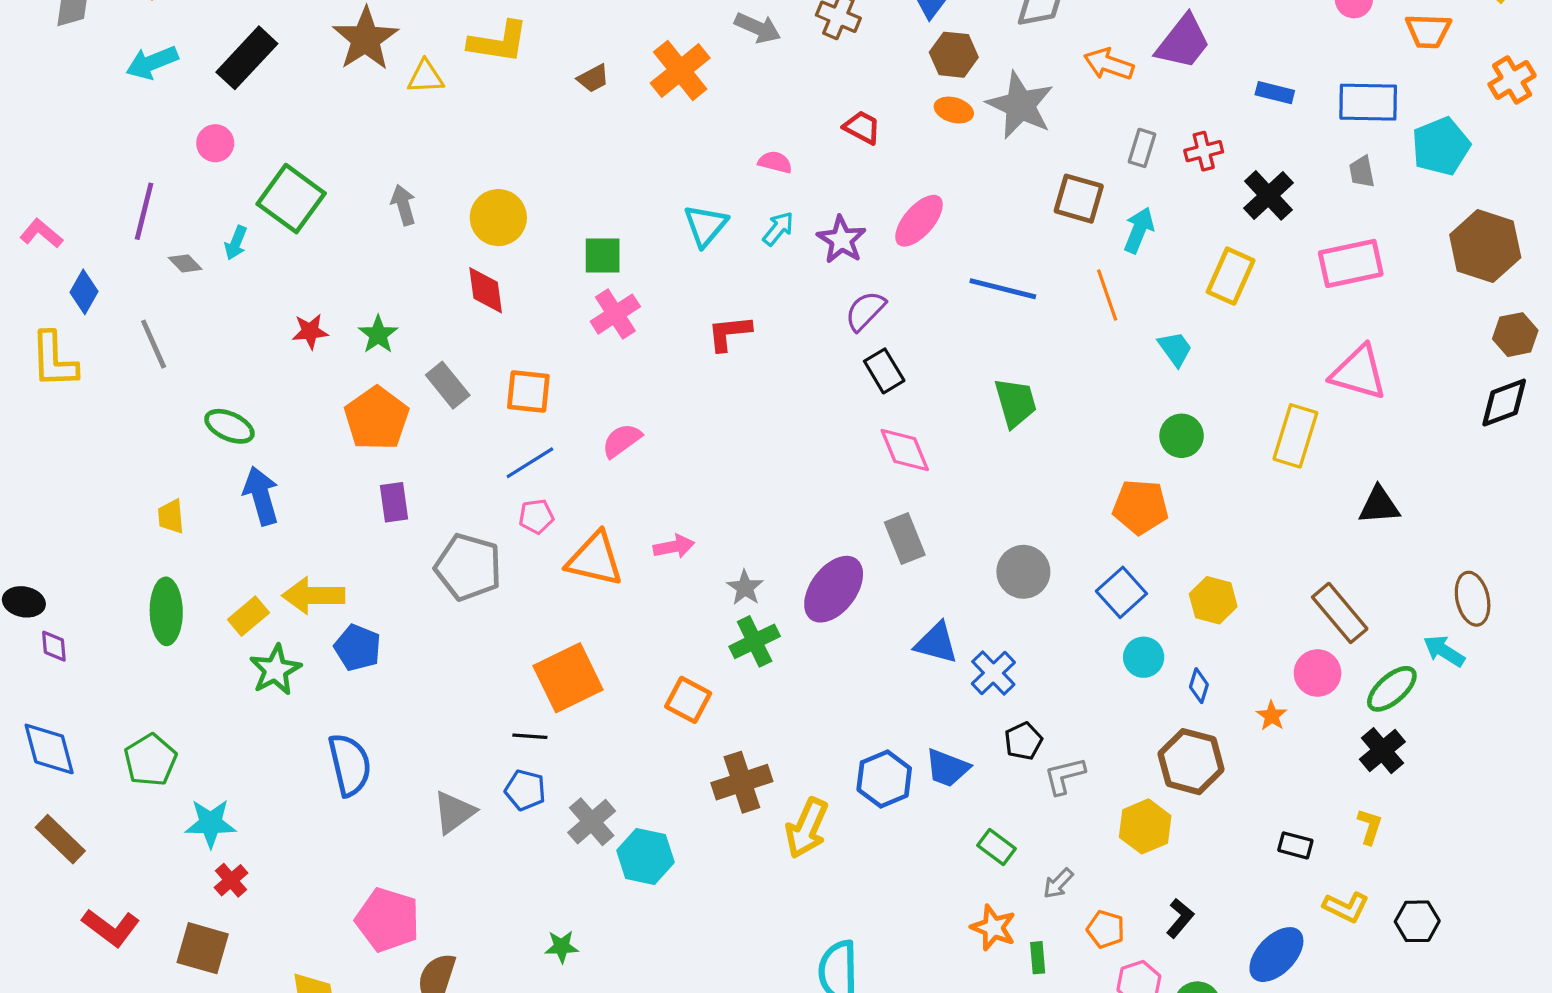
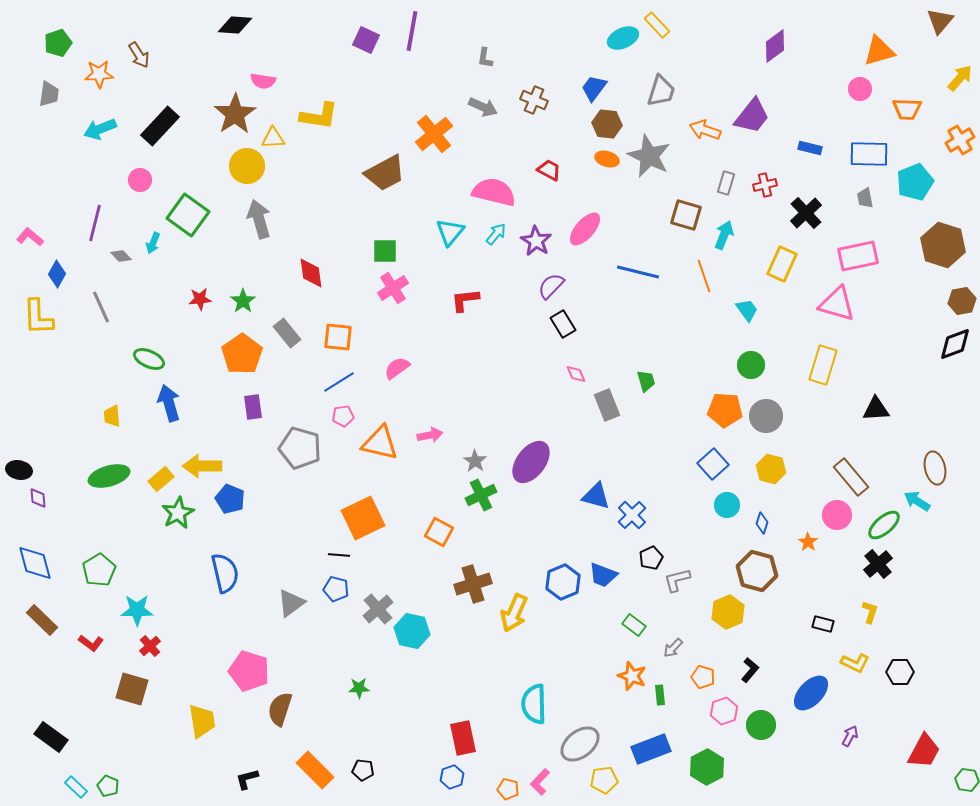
brown trapezoid: (593, 78) -> (385, 173), moved, size x2.0
pink semicircle: (775, 162) -> (494, 192), size x2.0
gray arrow: (403, 205) -> (259, 219), size x1.5
yellow circle: (498, 218) -> (247, 166), moved
pink triangle: (1359, 373) -> (837, 304), moved
green trapezoid: (1015, 403) -> (646, 381), moved, size x0.7
pink diamond: (905, 450) -> (576, 374), size x0.6
gray rectangle: (905, 539) -> (607, 405), moved
gray circle: (1023, 572) -> (766, 416), moved
green ellipse: (166, 611) -> (109, 476), turned 75
red L-shape: (111, 928) -> (91, 643), moved, size x0.7

